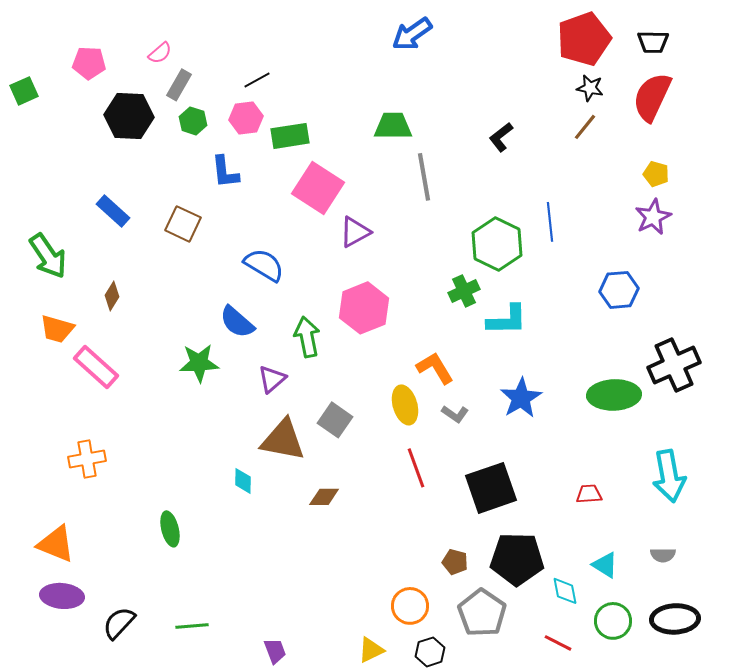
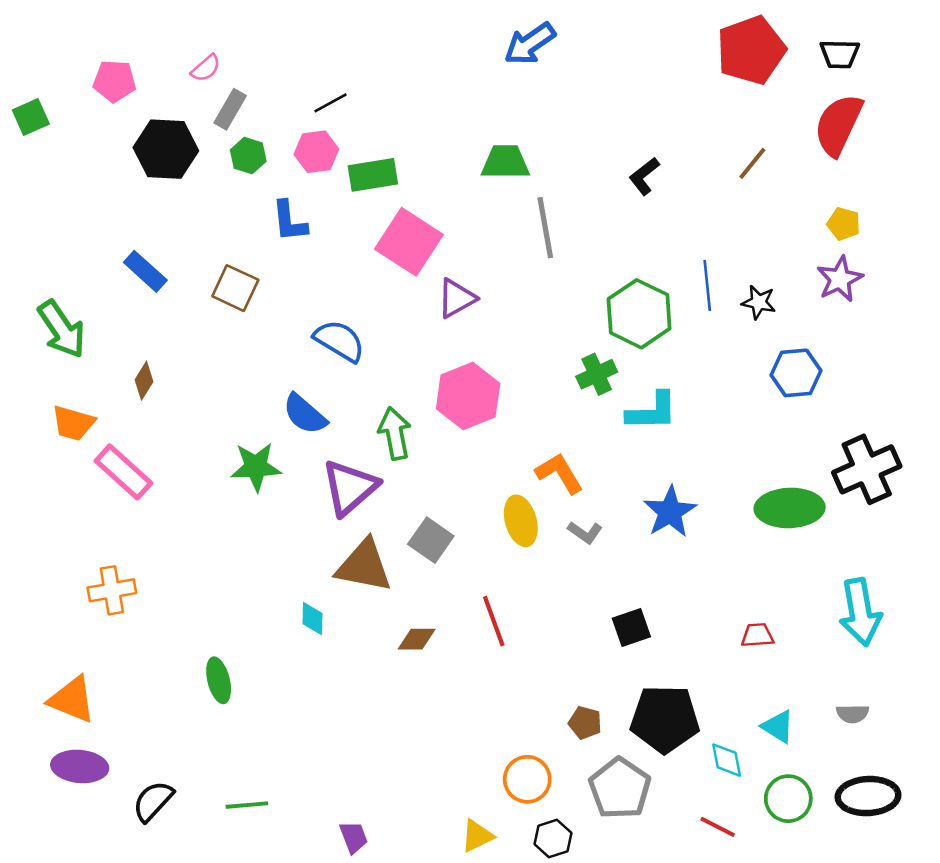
black star: (590, 88) -> (759, 302), moved
purple triangle: (272, 379) -> (350, 487), size x1.6
red line: (416, 468) -> (494, 621), moved
black square: (491, 488) -> (631, 628), size x0.6

